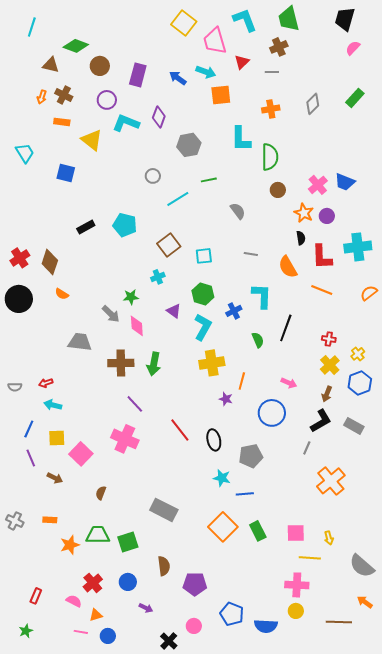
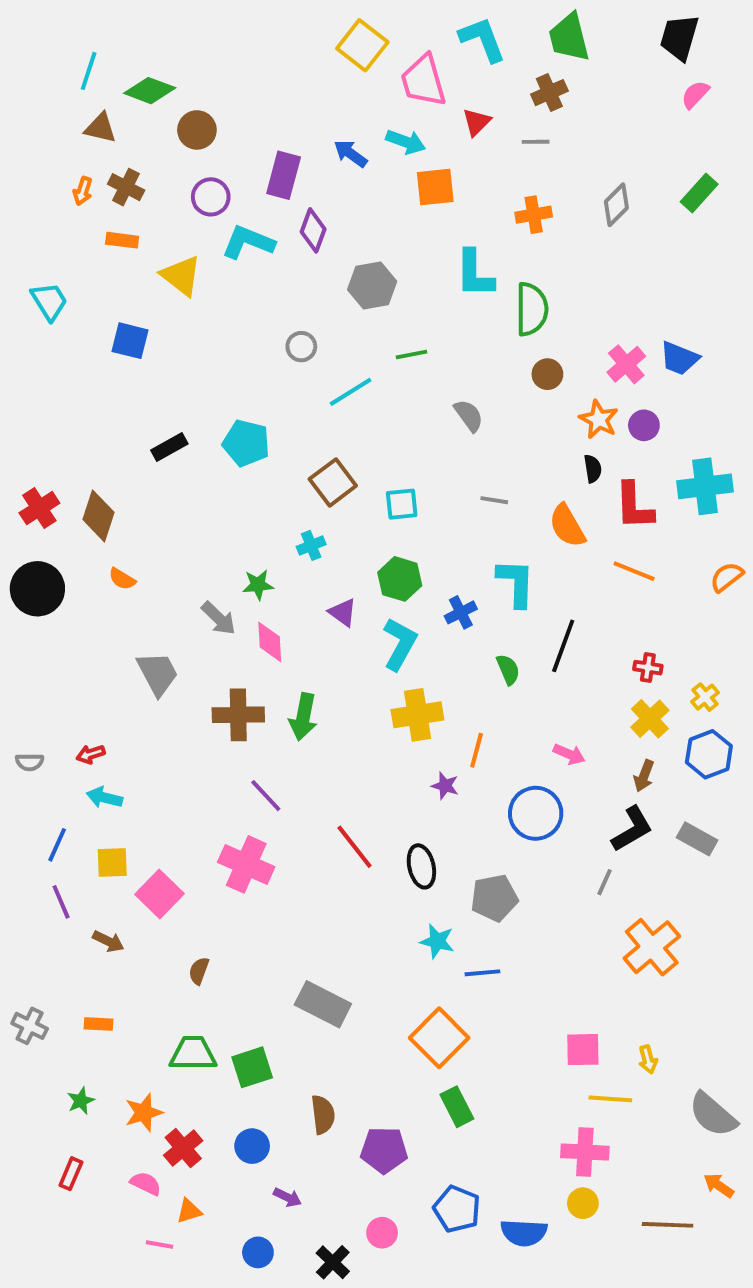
cyan line: (32, 27) -> (89, 71), moved
purple rectangle: (138, 75) -> (284, 175), moved
gray trapezoid: (80, 342) -> (158, 673), turned 55
green rectangle: (258, 531) -> (457, 1107), moved
orange star: (70, 545) -> (144, 1113), moved
green star: (26, 631) -> (81, 1101), moved
blue circle: (108, 636) -> (258, 1252), moved

